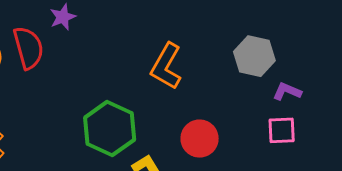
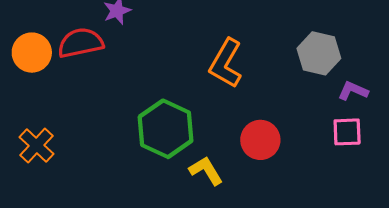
red semicircle: (28, 48) -> (81, 43), turned -87

